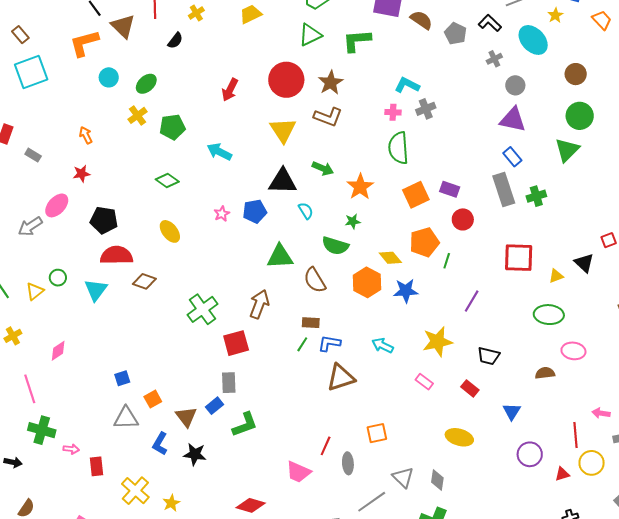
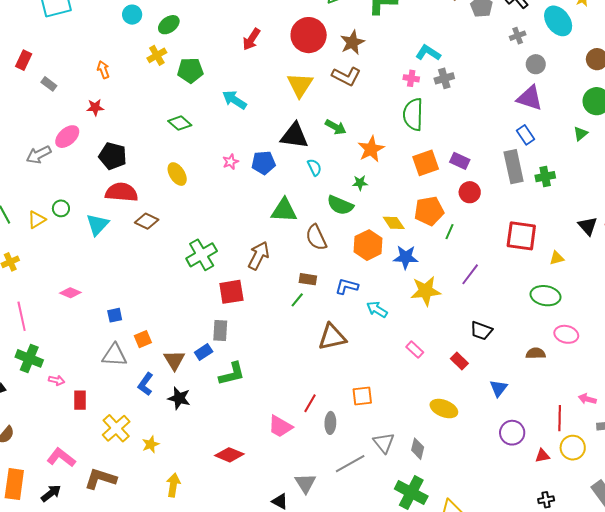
green triangle: (567, 150) -> (581, 134), size x0.6
black triangle: (584, 263) -> (588, 226), moved
yellow star: (437, 342) -> (426, 291), moved
blue L-shape: (329, 343) -> (347, 286), moved
pink diamond: (58, 351) -> (70, 293), moved, turned 50

